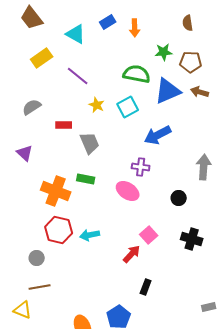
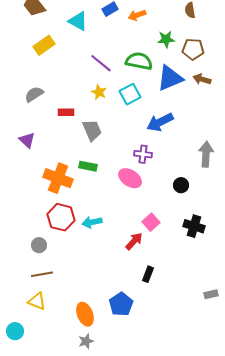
orange arrow: (135, 28) -> (137, 15), turned 72
purple line: (78, 76) -> (101, 63), moved
yellow triangle: (23, 310) -> (37, 301), moved

